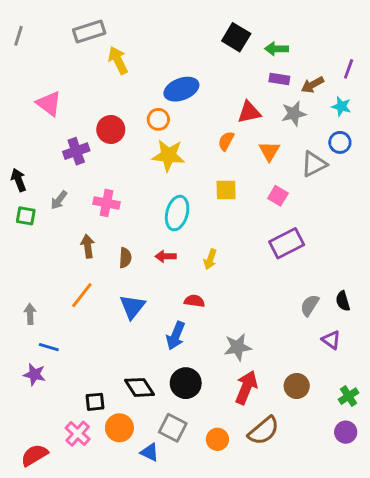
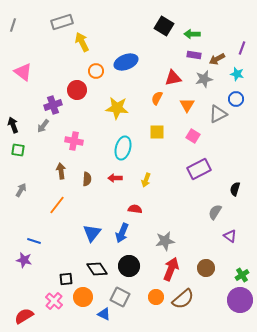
pink triangle: (49, 104) -> (23, 72), moved
orange circle: (158, 119) -> (96, 71), moved
gray arrow: (59, 200) -> (43, 126), moved
black semicircle: (343, 301) -> (235, 189), moved, turned 32
blue triangle: (132, 307) -> (92, 233), moved
gray arrow: (30, 314) -> (21, 190), moved, turned 32
purple circle: (346, 432) -> (240, 300), size x1.6
orange circle: (217, 439) -> (156, 297), moved

